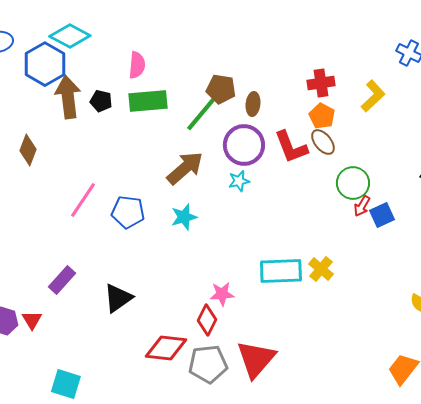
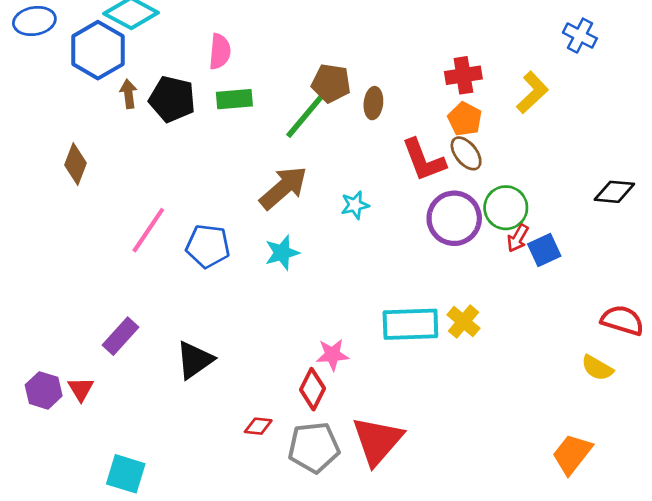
brown arrow: (68, 97) -> (128, 94), size x0.5
black pentagon: (101, 101) -> (172, 99), size x1.6
green rectangle: (148, 101) -> (234, 99), size x0.7
purple circle: (244, 145) -> (454, 218), moved
red diamond: (166, 348) -> (258, 426), size x0.5

